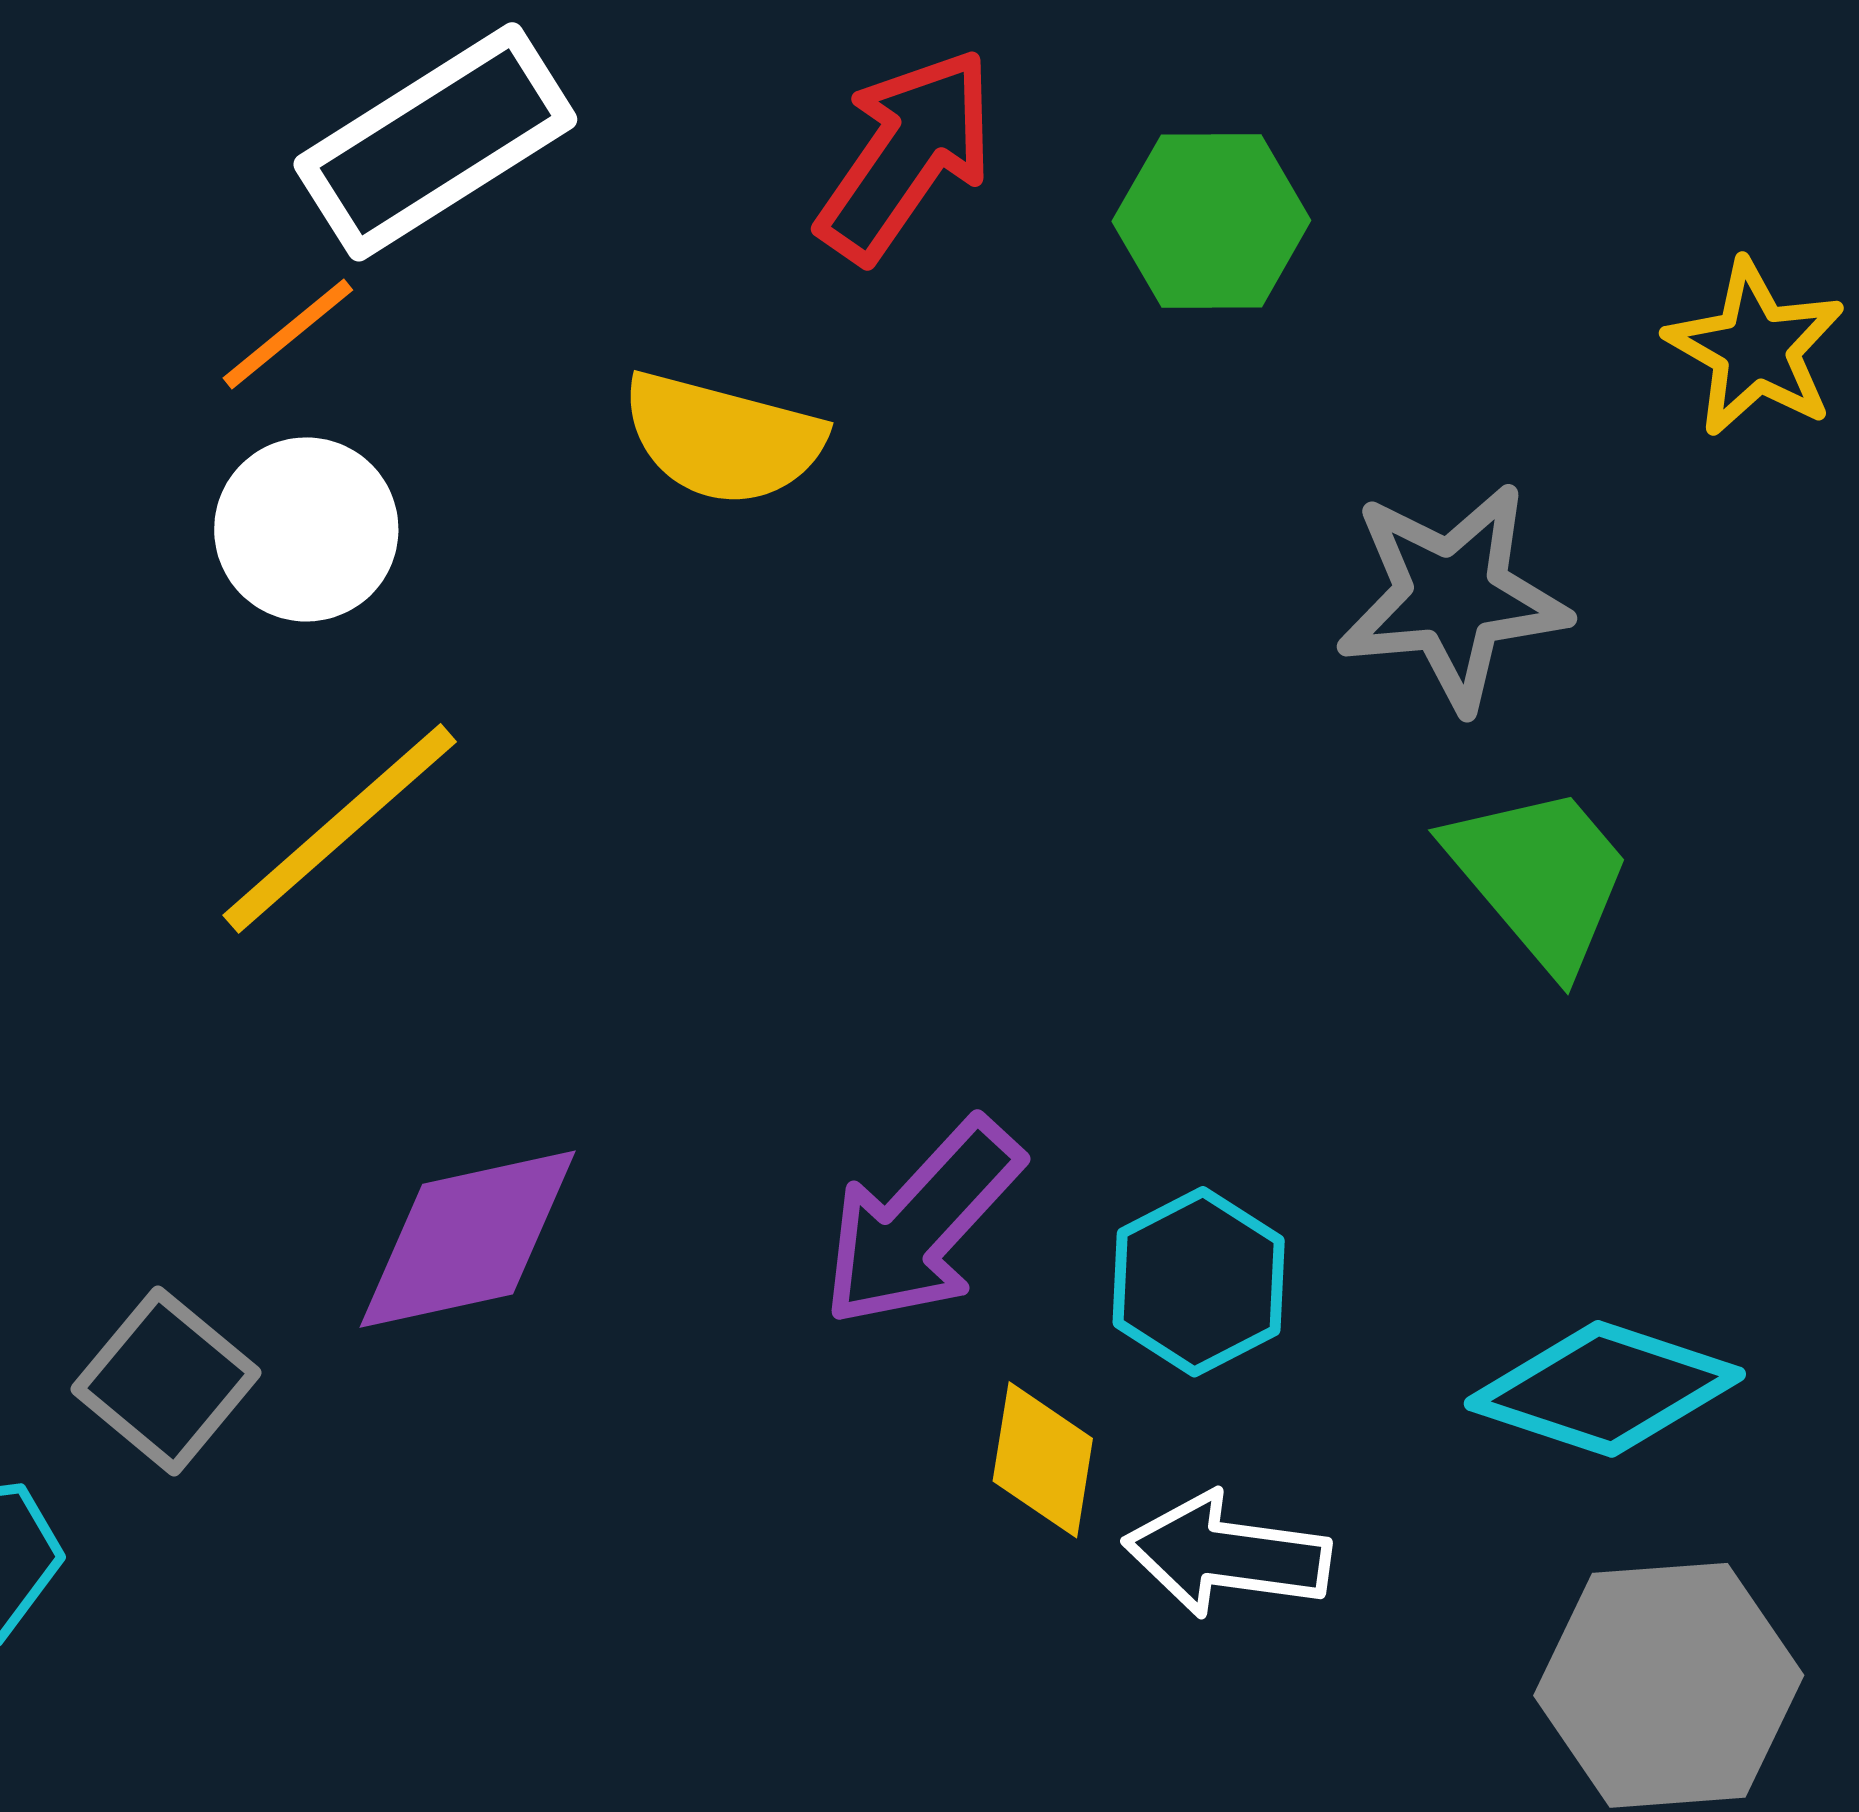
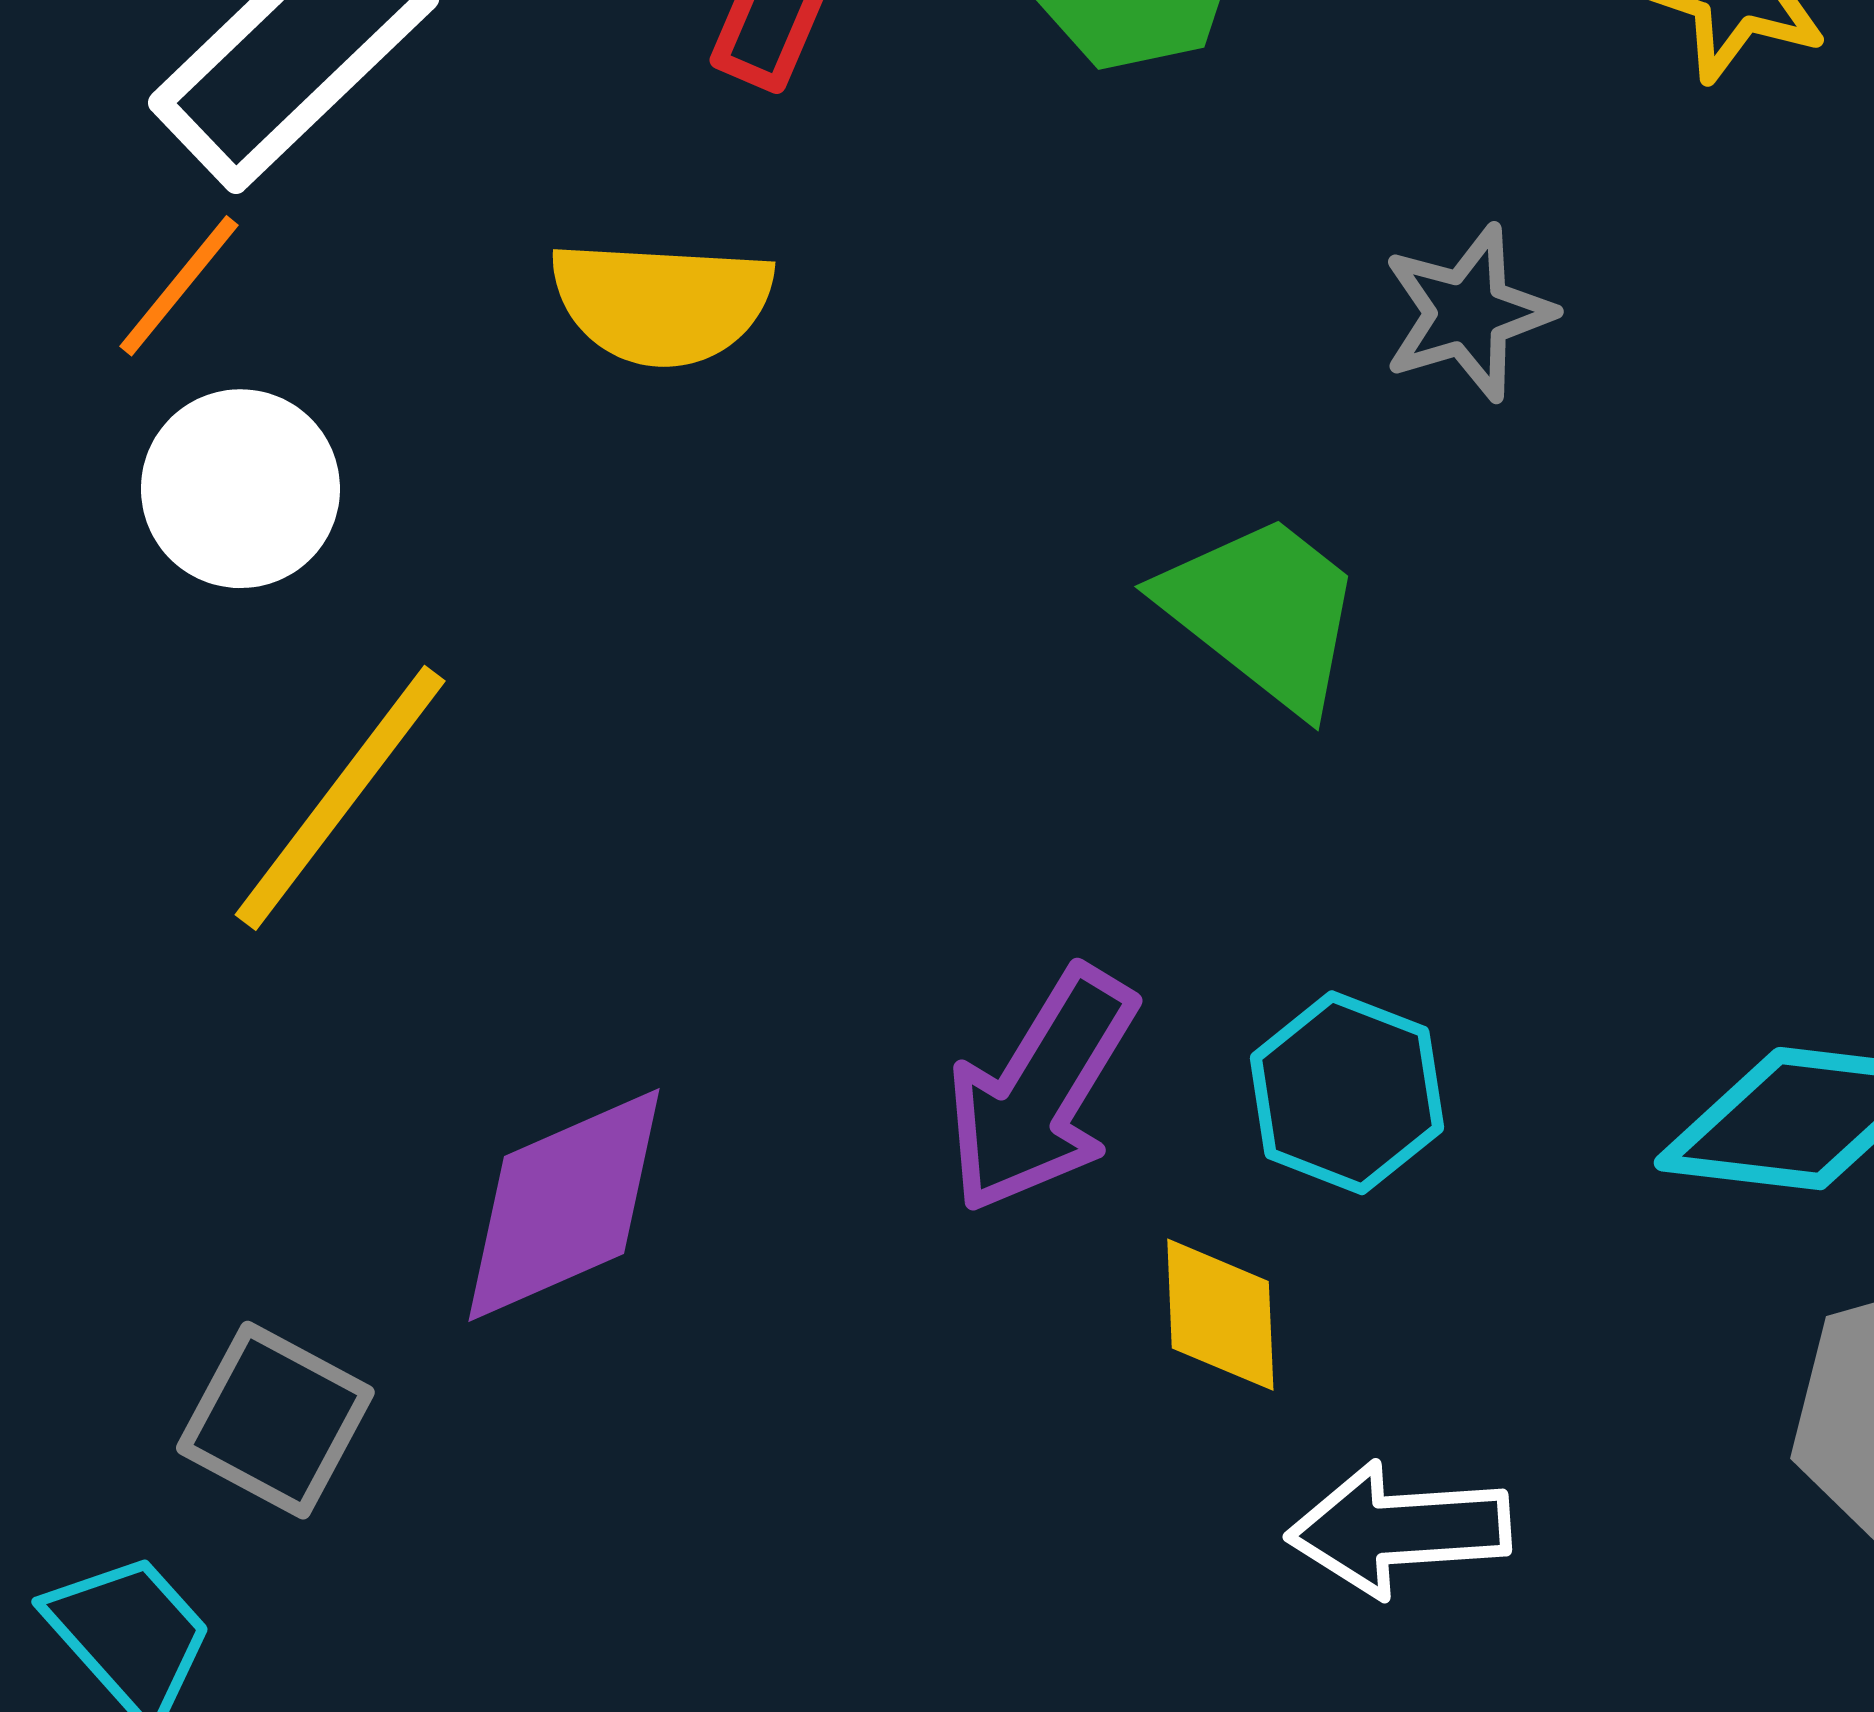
gray star: (1452, 597) -> (1468, 313), size x0.7
green trapezoid: (1540, 877) -> (1263, 612), moved
white arrow: (1227, 1555) -> (1399, 1529), moved

